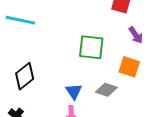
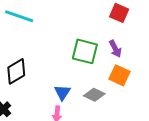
purple arrow: (136, 35) -> (115, 49), moved

